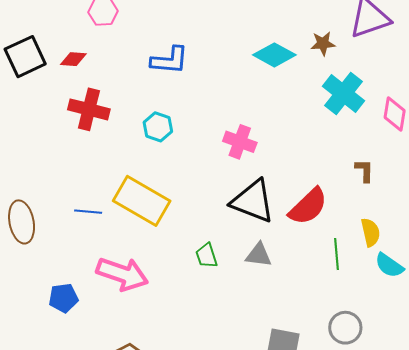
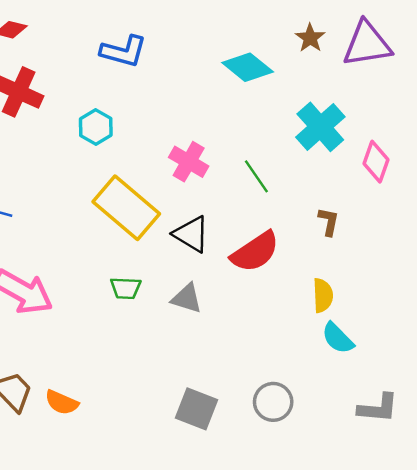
brown star: (323, 43) -> (310, 38), moved, turned 30
yellow rectangle: (142, 201) -> (126, 208), moved
black triangle: (253, 201) -> (191, 234), size x0.7
green line: (337, 254) -> (256, 176), moved, turned -40
green trapezoid: (206, 256) -> (126, 288), turned -80

